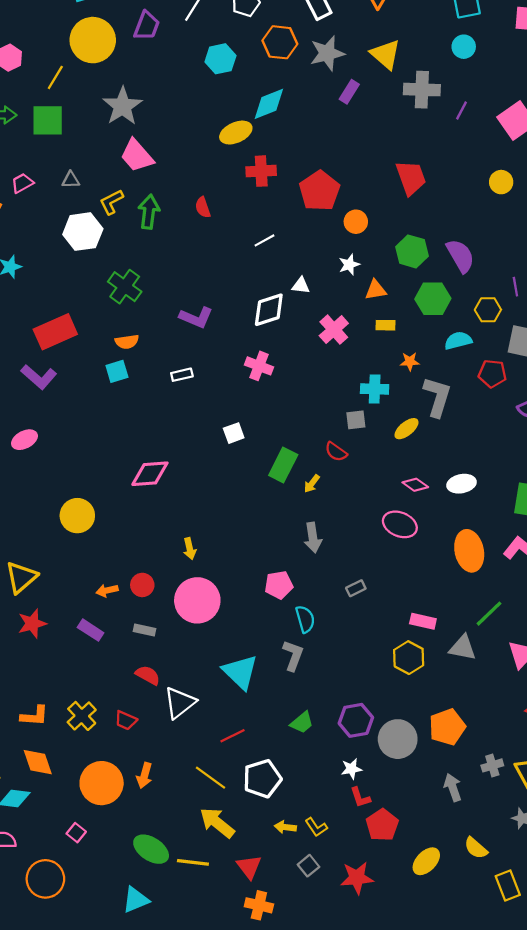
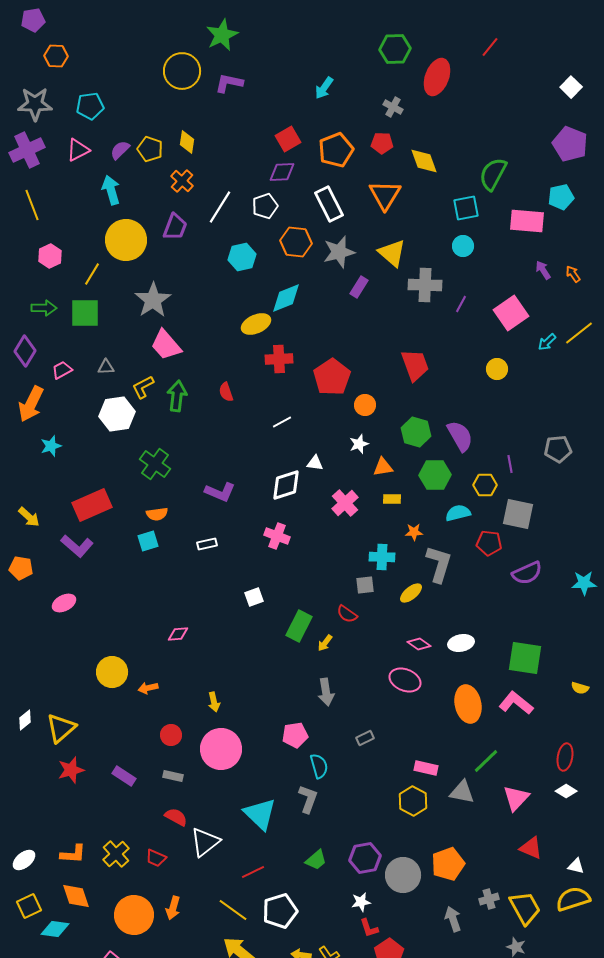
pink diamond: (150, 474) -> (178, 634), size x0.6
orange arrow: (107, 590) -> (148, 688), moved

